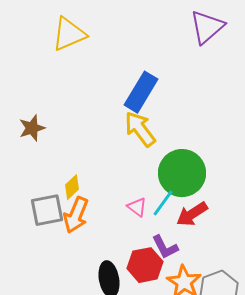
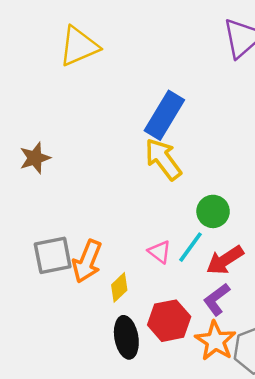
green circle: (182, 173) -> (213, 211), size x0.6
yellow diamond: (72, 187) -> (119, 287), moved
purple L-shape: (165, 247) -> (217, 299), moved, turned 80

